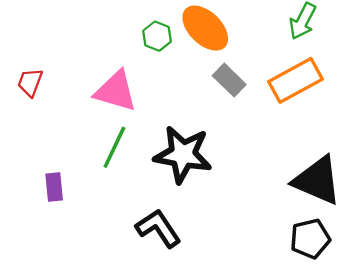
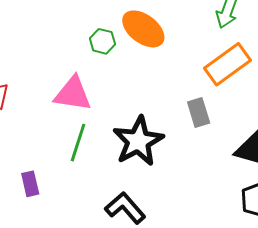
gray rectangle: (229, 80) -> (199, 113), moved, turned 36
black star: (183, 154) -> (138, 141), turned -30

